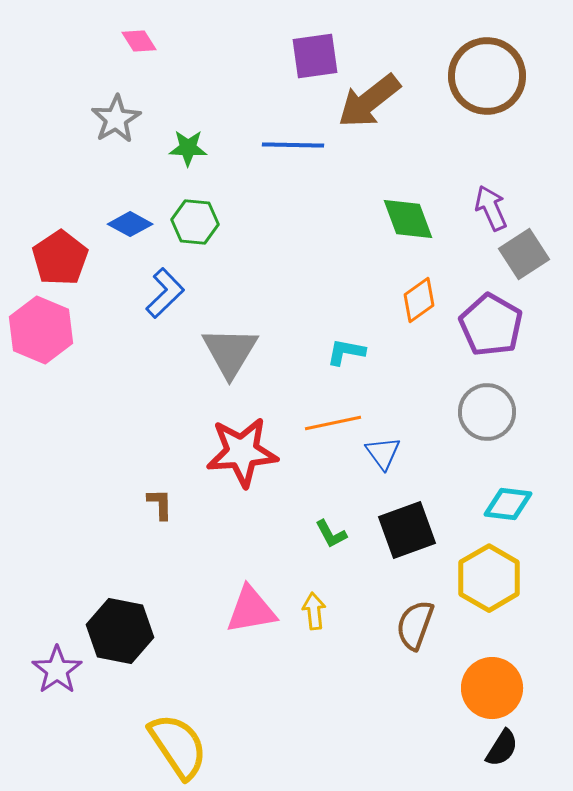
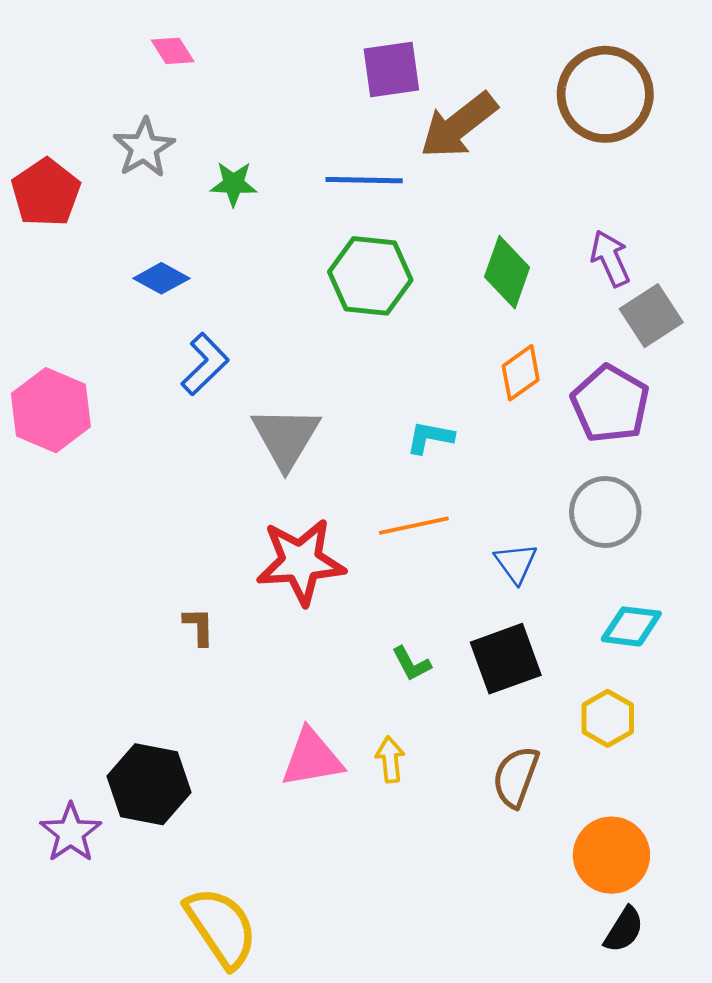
green diamond: (408, 219) -> (507, 272), turned 40
green hexagon: (195, 222) -> (370, 276), moved, size x1.4
red pentagon: (60, 258) -> (46, 193), moved
blue triangle: (383, 453) -> (516, 563), moved
yellow hexagon: (489, 578) -> (608, 718), size x0.7

